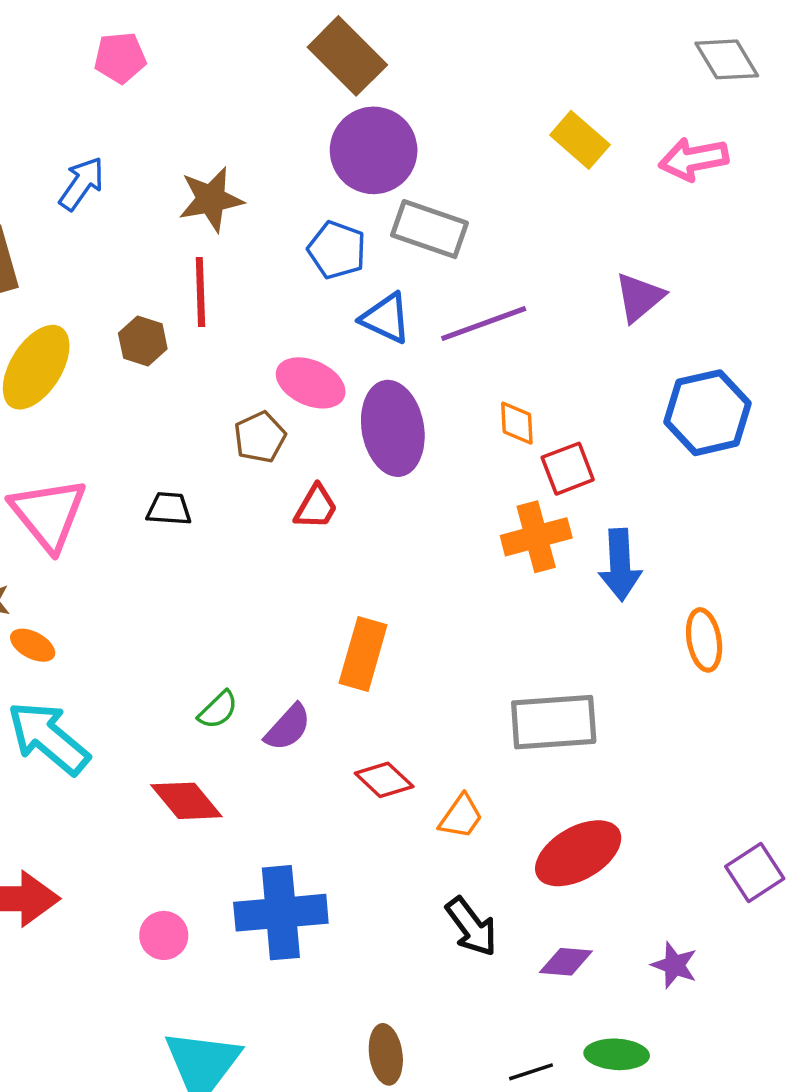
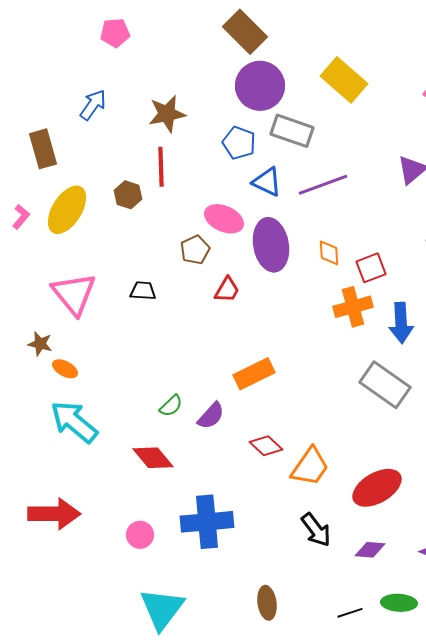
yellow rectangle: (580, 140) -> (344, 80), moved, size x1.4
orange diamond: (517, 423) -> (329, 253), moved
orange rectangle: (363, 654) -> (254, 374), turned 48
gray rectangle: (554, 722) -> (385, 385), moved, turned 39
orange trapezoid: (461, 817) -> (310, 467), size x1.5

